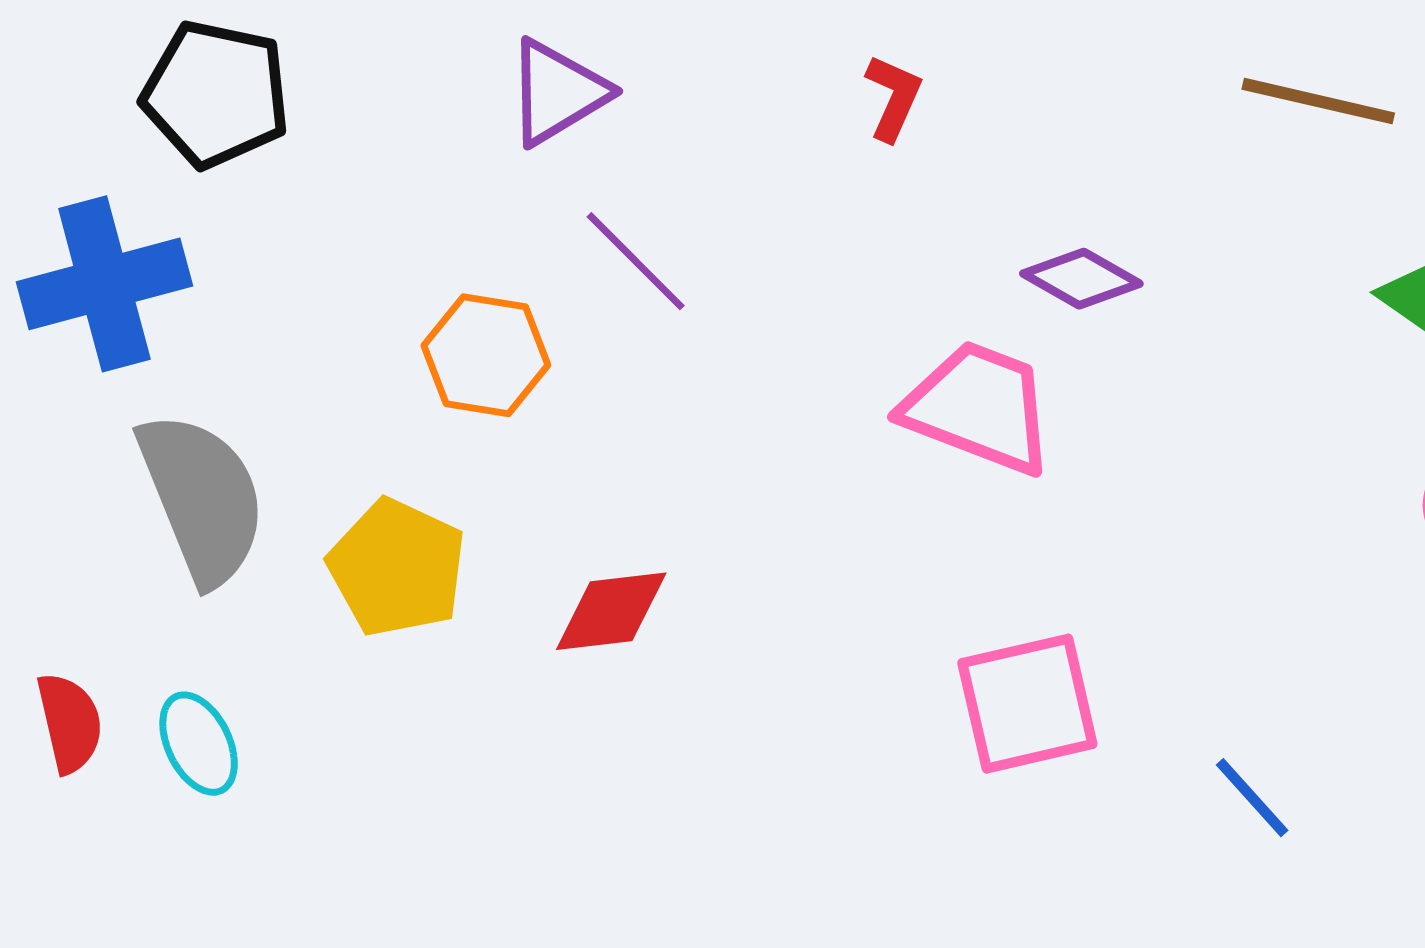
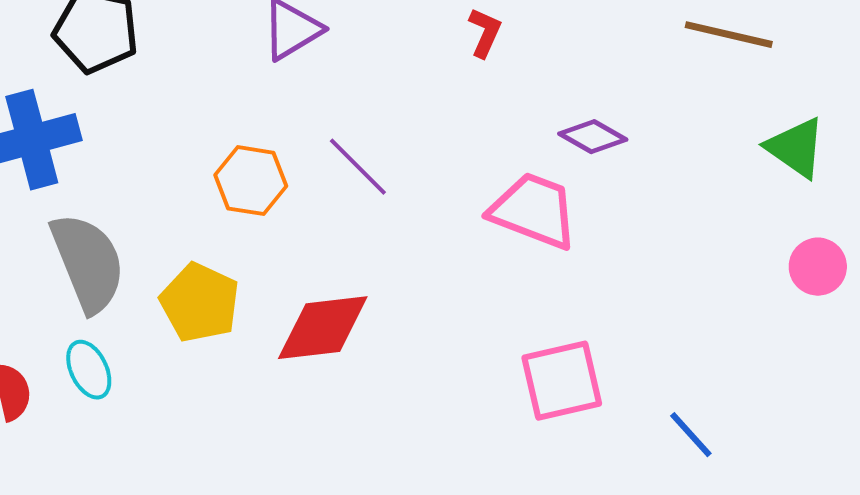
purple line: (636, 261) -> (358, 167), moved
red diamond: (611, 611) -> (323, 328), size x1.4
cyan ellipse: (199, 744) -> (89, 370), moved

